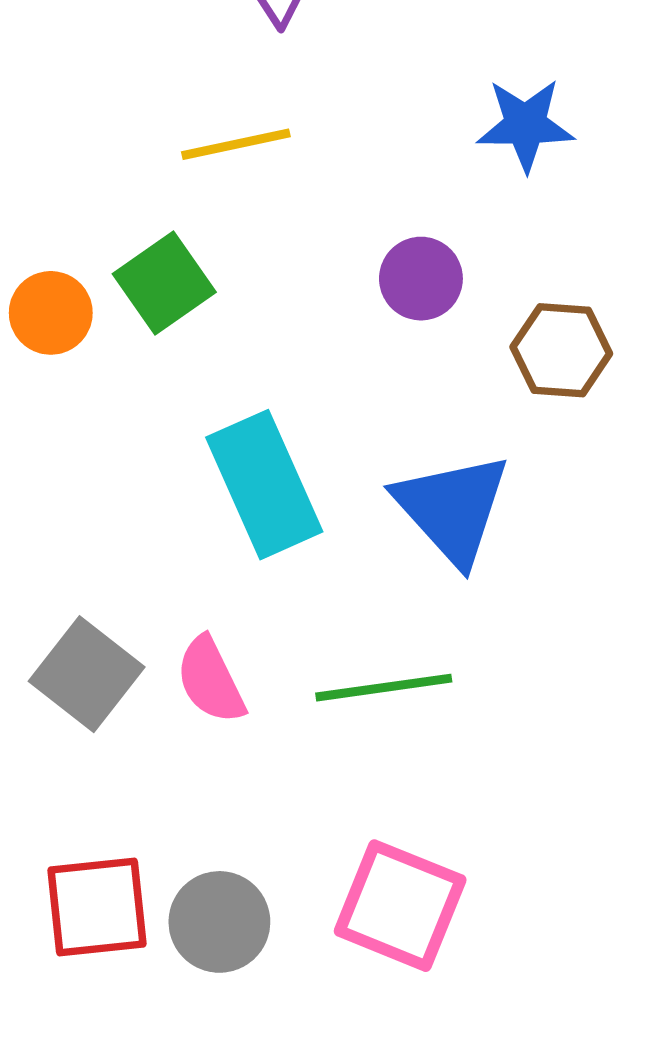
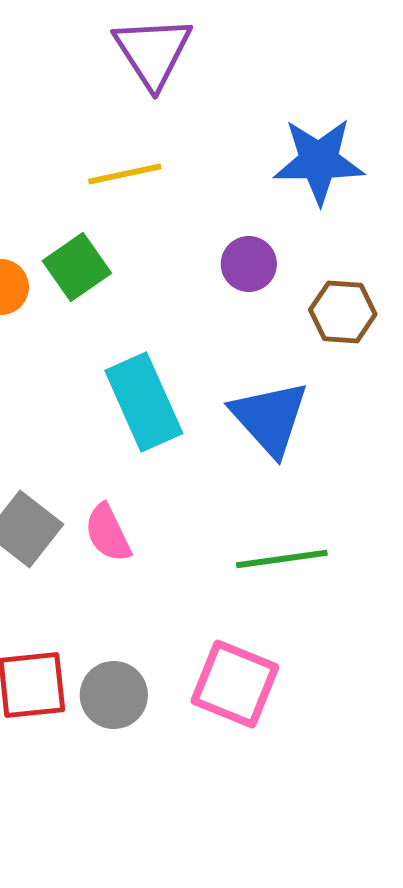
blue star: (525, 125) -> (319, 161), size x1.4
green line: (384, 688) -> (282, 559), moved

